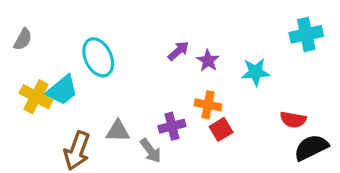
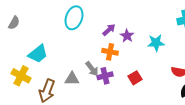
cyan ellipse: (98, 57) -> (74, 18), moved, turned 45
yellow cross: (36, 97) -> (21, 76), moved
orange cross: (208, 105) -> (110, 52), moved
gray arrow: (151, 151) -> (92, 69), moved

